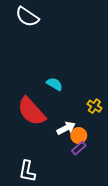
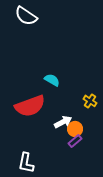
red semicircle: (31, 111) -> (30, 106), turned -68

